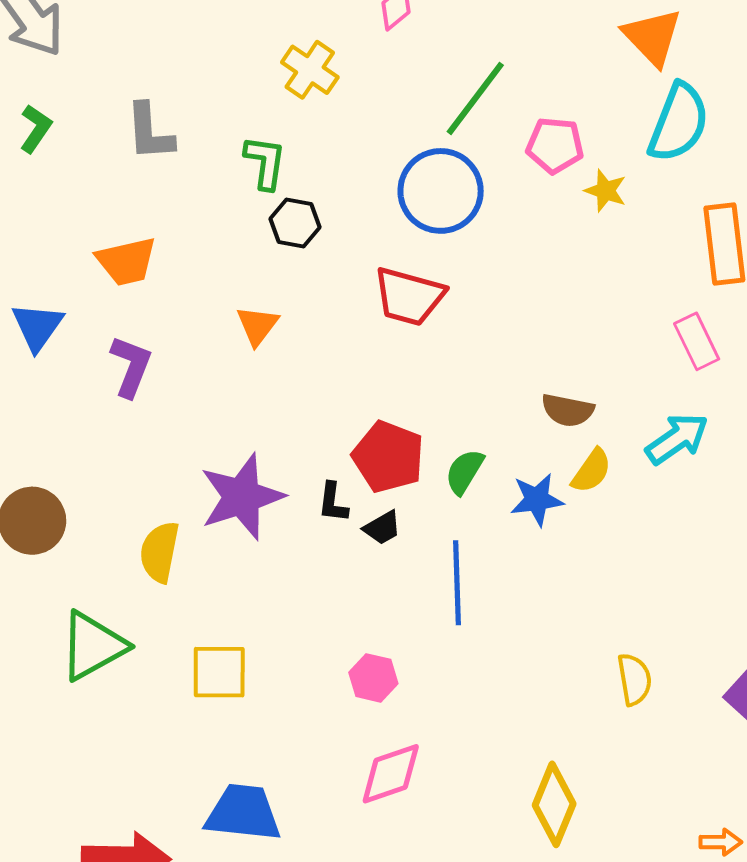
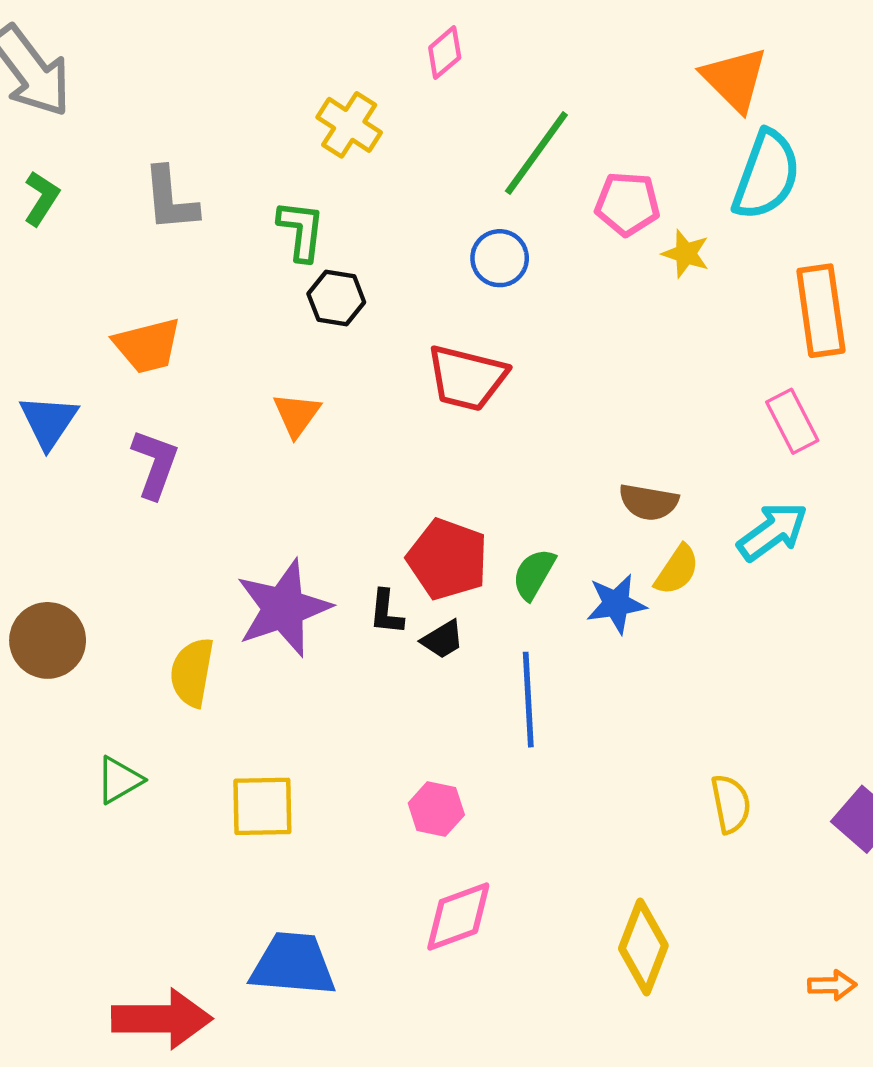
blue circle: (441, 191) -> (500, 258), size x0.6
green triangle: (93, 646) -> (119, 780), size x0.6

